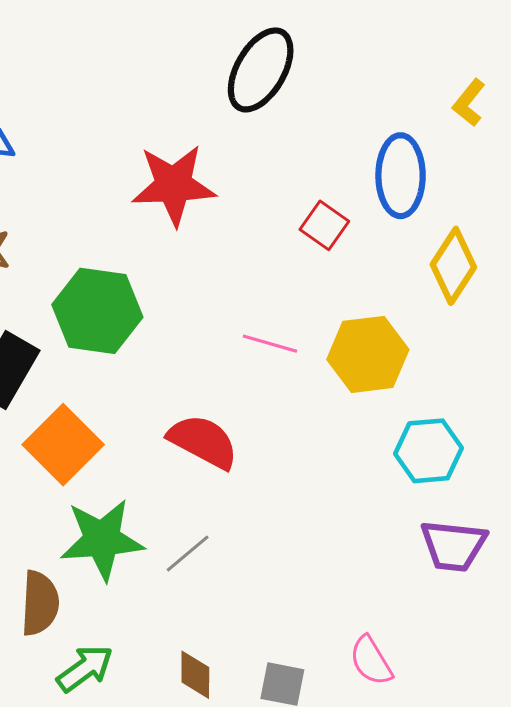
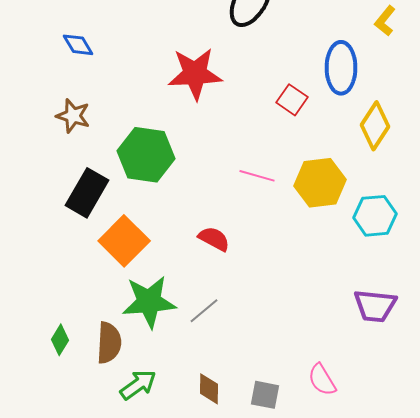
red semicircle: (203, 442) -> (214, 239), size x0.7
cyan hexagon: (429, 451) -> (375, 216), moved

